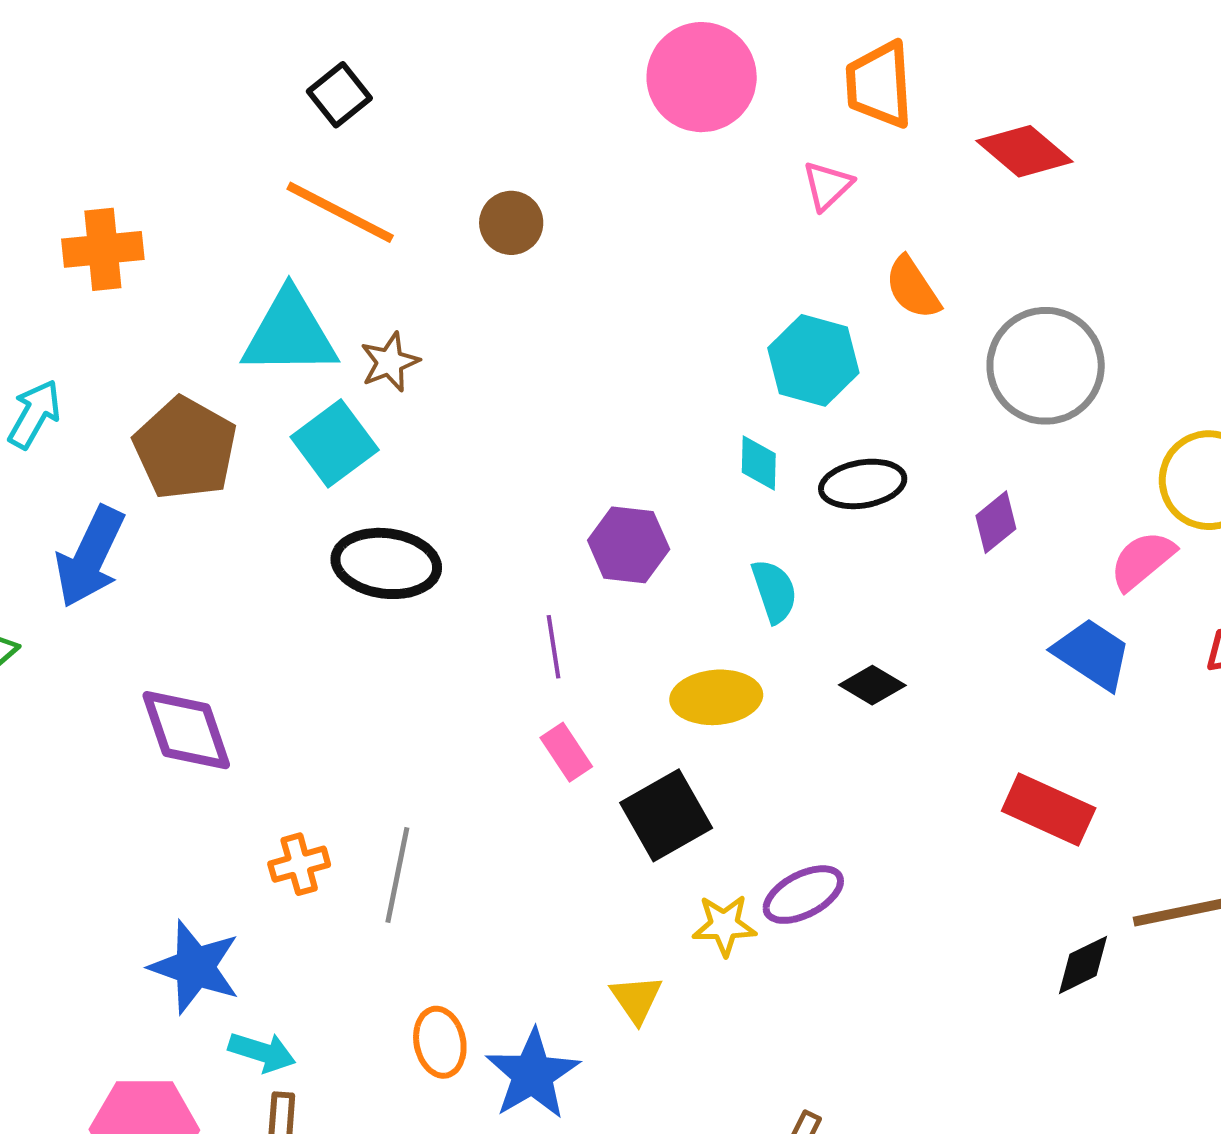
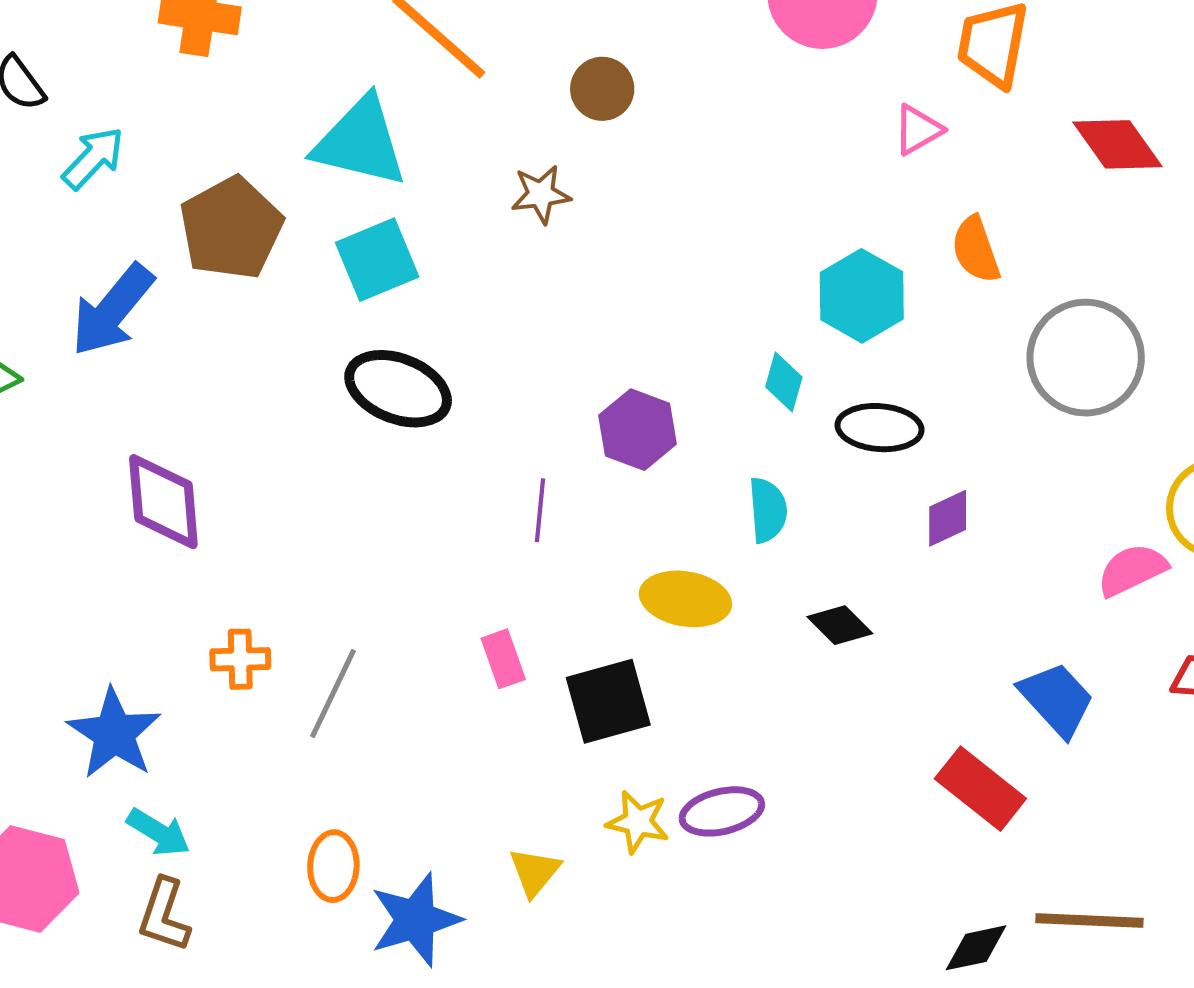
brown star: (390, 362) -> (541, 194), moved
purple diamond: (996, 522) -> (948, 518), moved
blue trapezoid: (1092, 654) -> (1057, 699), moved
pink rectangle: (566, 752) -> (503, 659), moved

